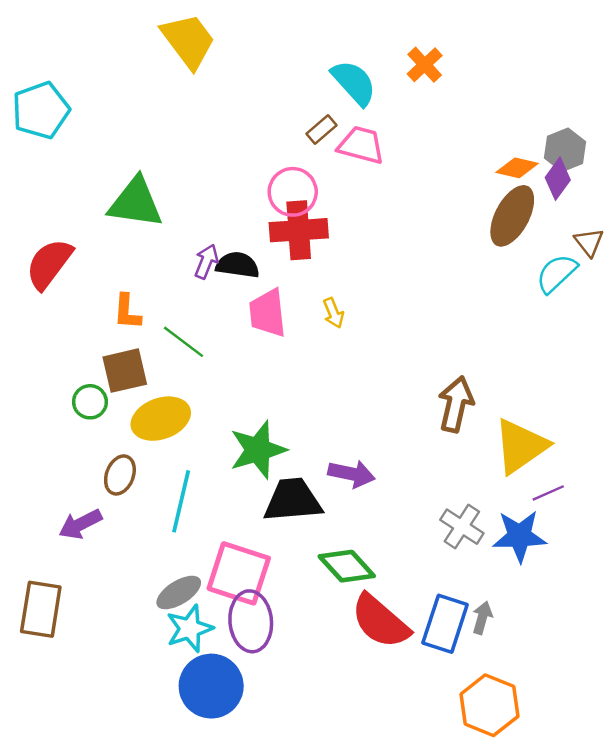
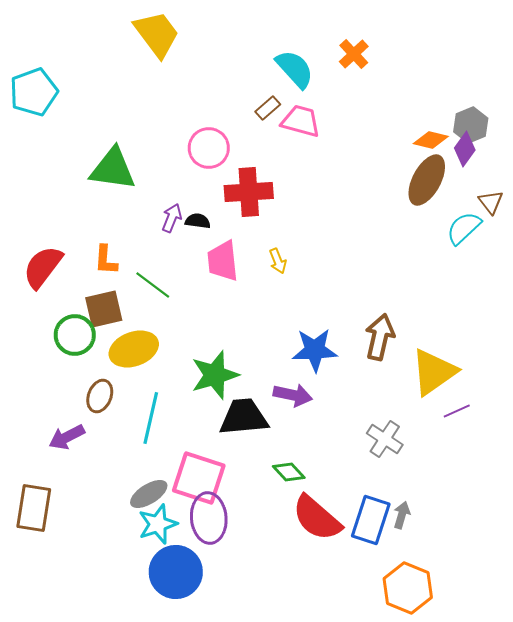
pink circle: (293, 192) -> (209, 148), moved
red semicircle: (49, 264) -> (43, 267), moved
black semicircle: (238, 265) -> (198, 221), size x0.7
green circle: (90, 402) -> (75, 335), size x1.4
blue star: (519, 536) -> (315, 350), moved
green diamond: (347, 566) -> (289, 472), size x0.7

